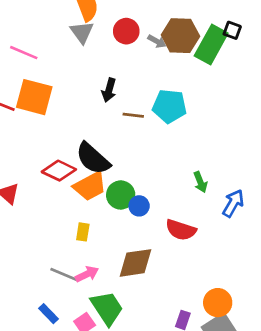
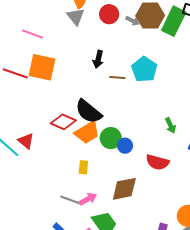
cyan pentagon: (169, 106) -> (144, 69), turned 30

